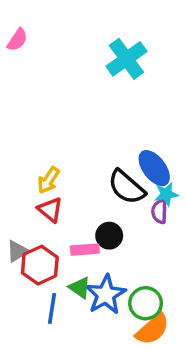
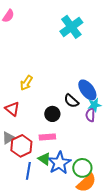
yellow arrow: (49, 180) -> (26, 83), moved
black semicircle: (126, 187) -> (71, 101), size x0.7
red triangle: (50, 210) -> (12, 109), moved
black circle: (109, 236) -> (52, 114), moved

